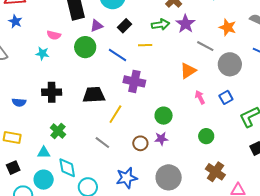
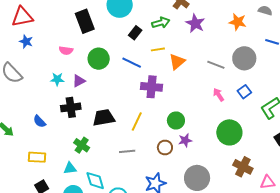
green arrow: (160, 25) -> (161, 23), moved
purple triangle: (96, 26) -> (79, 81), moved
gray line: (205, 46) -> (216, 65), moved
cyan star: (42, 54) -> (57, 79), moved
orange triangle: (188, 71) -> (177, 62), moved
black trapezoid: (94, 95) -> (104, 118), moved
blue semicircle: (19, 102) -> (40, 121), turned 48
green circle: (164, 116) -> (176, 120), moved
green circle: (206, 136) -> (229, 132), size x1.6
gray line: (102, 143) -> (127, 151), turned -35

